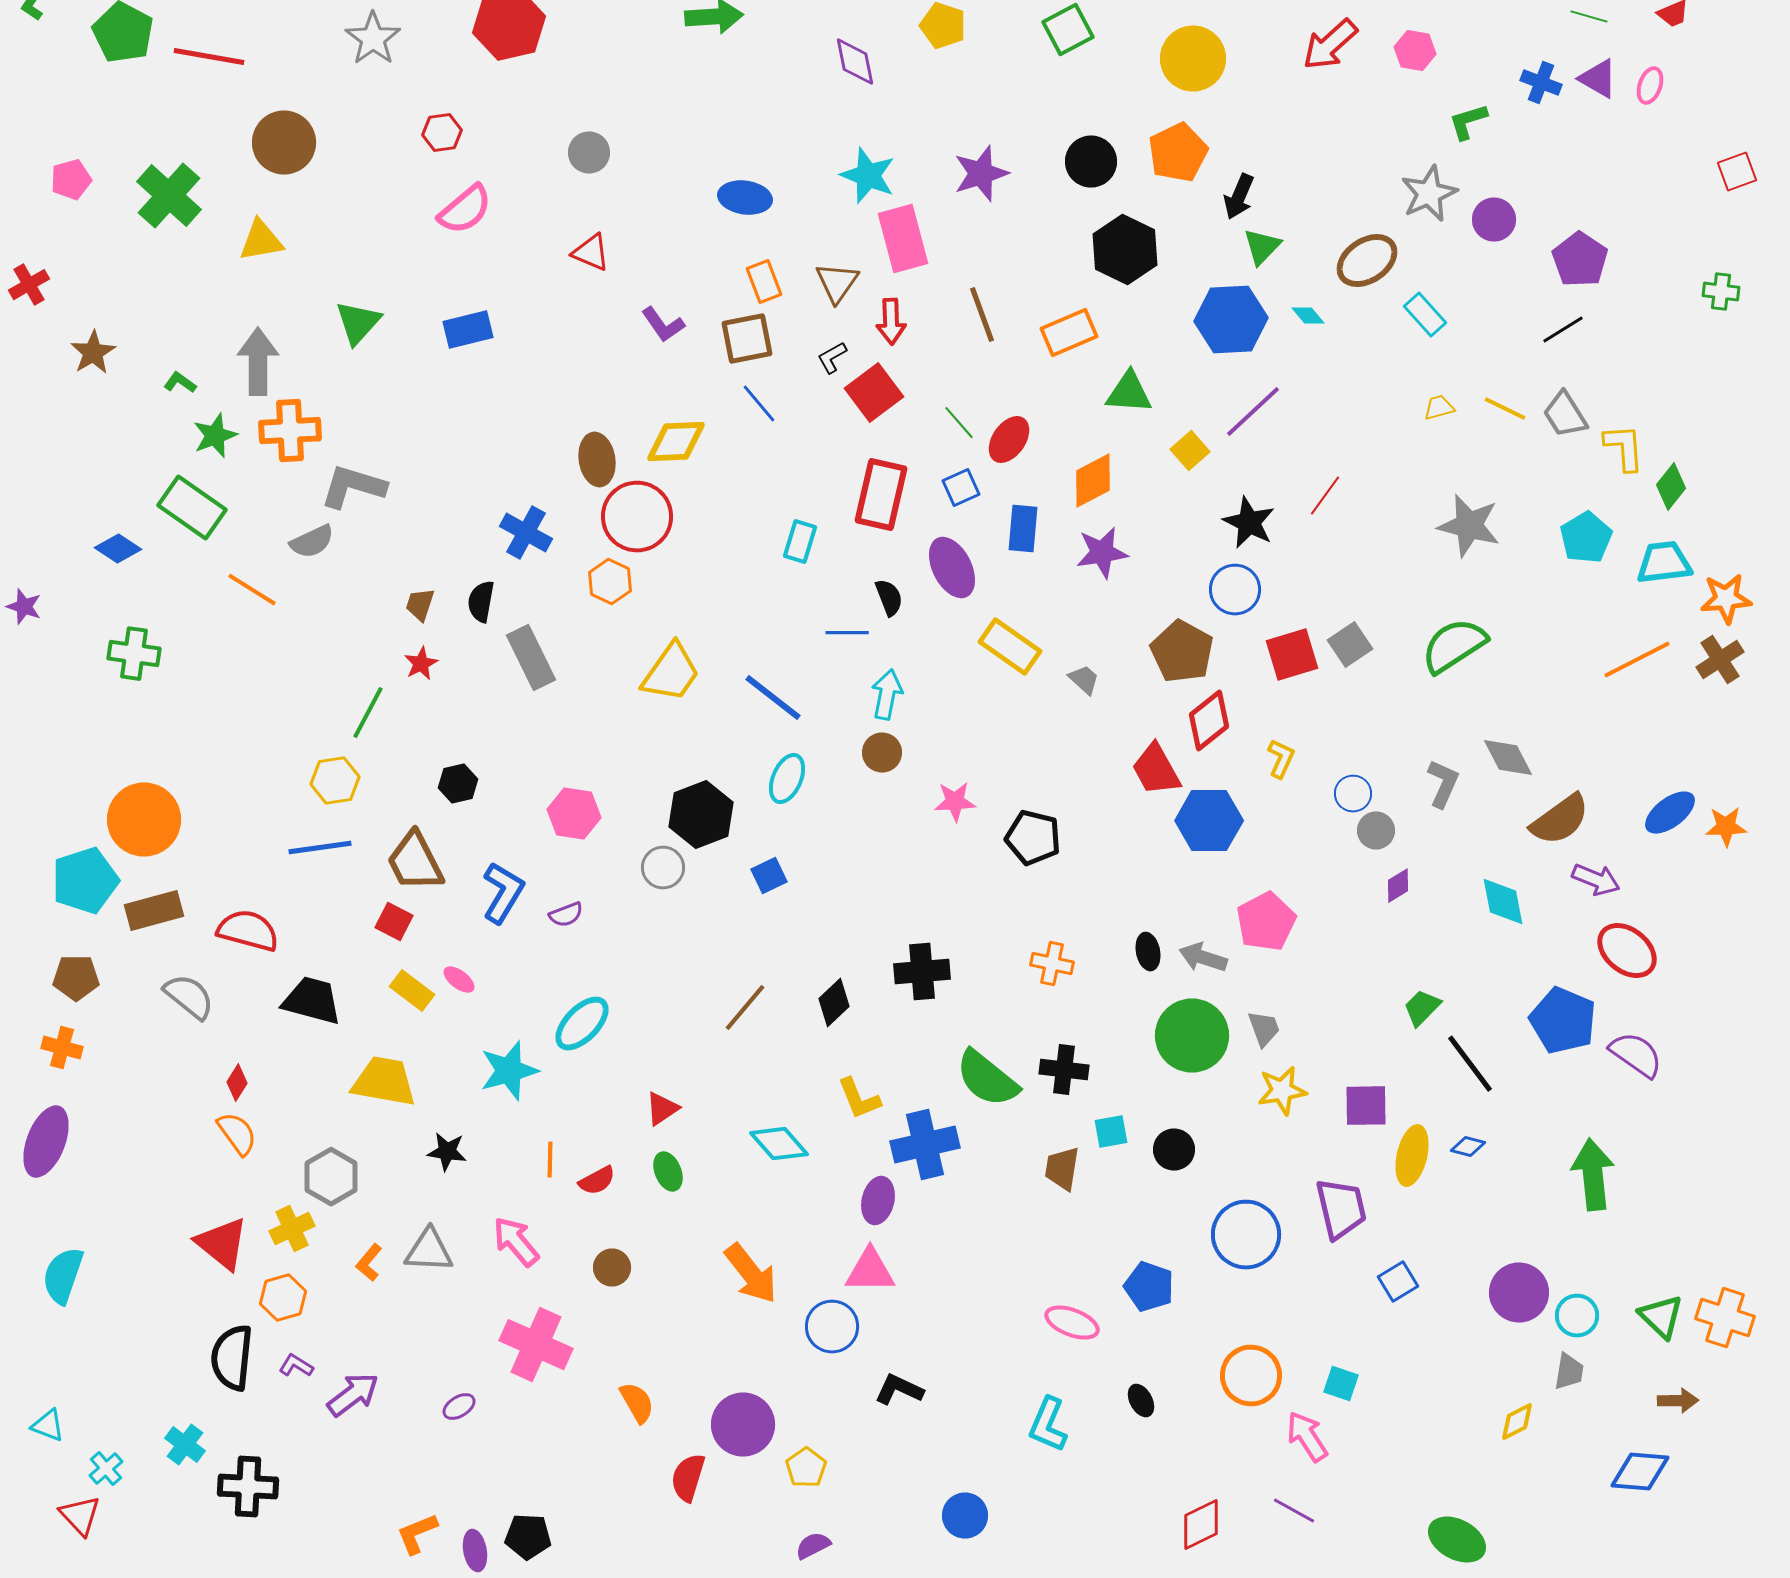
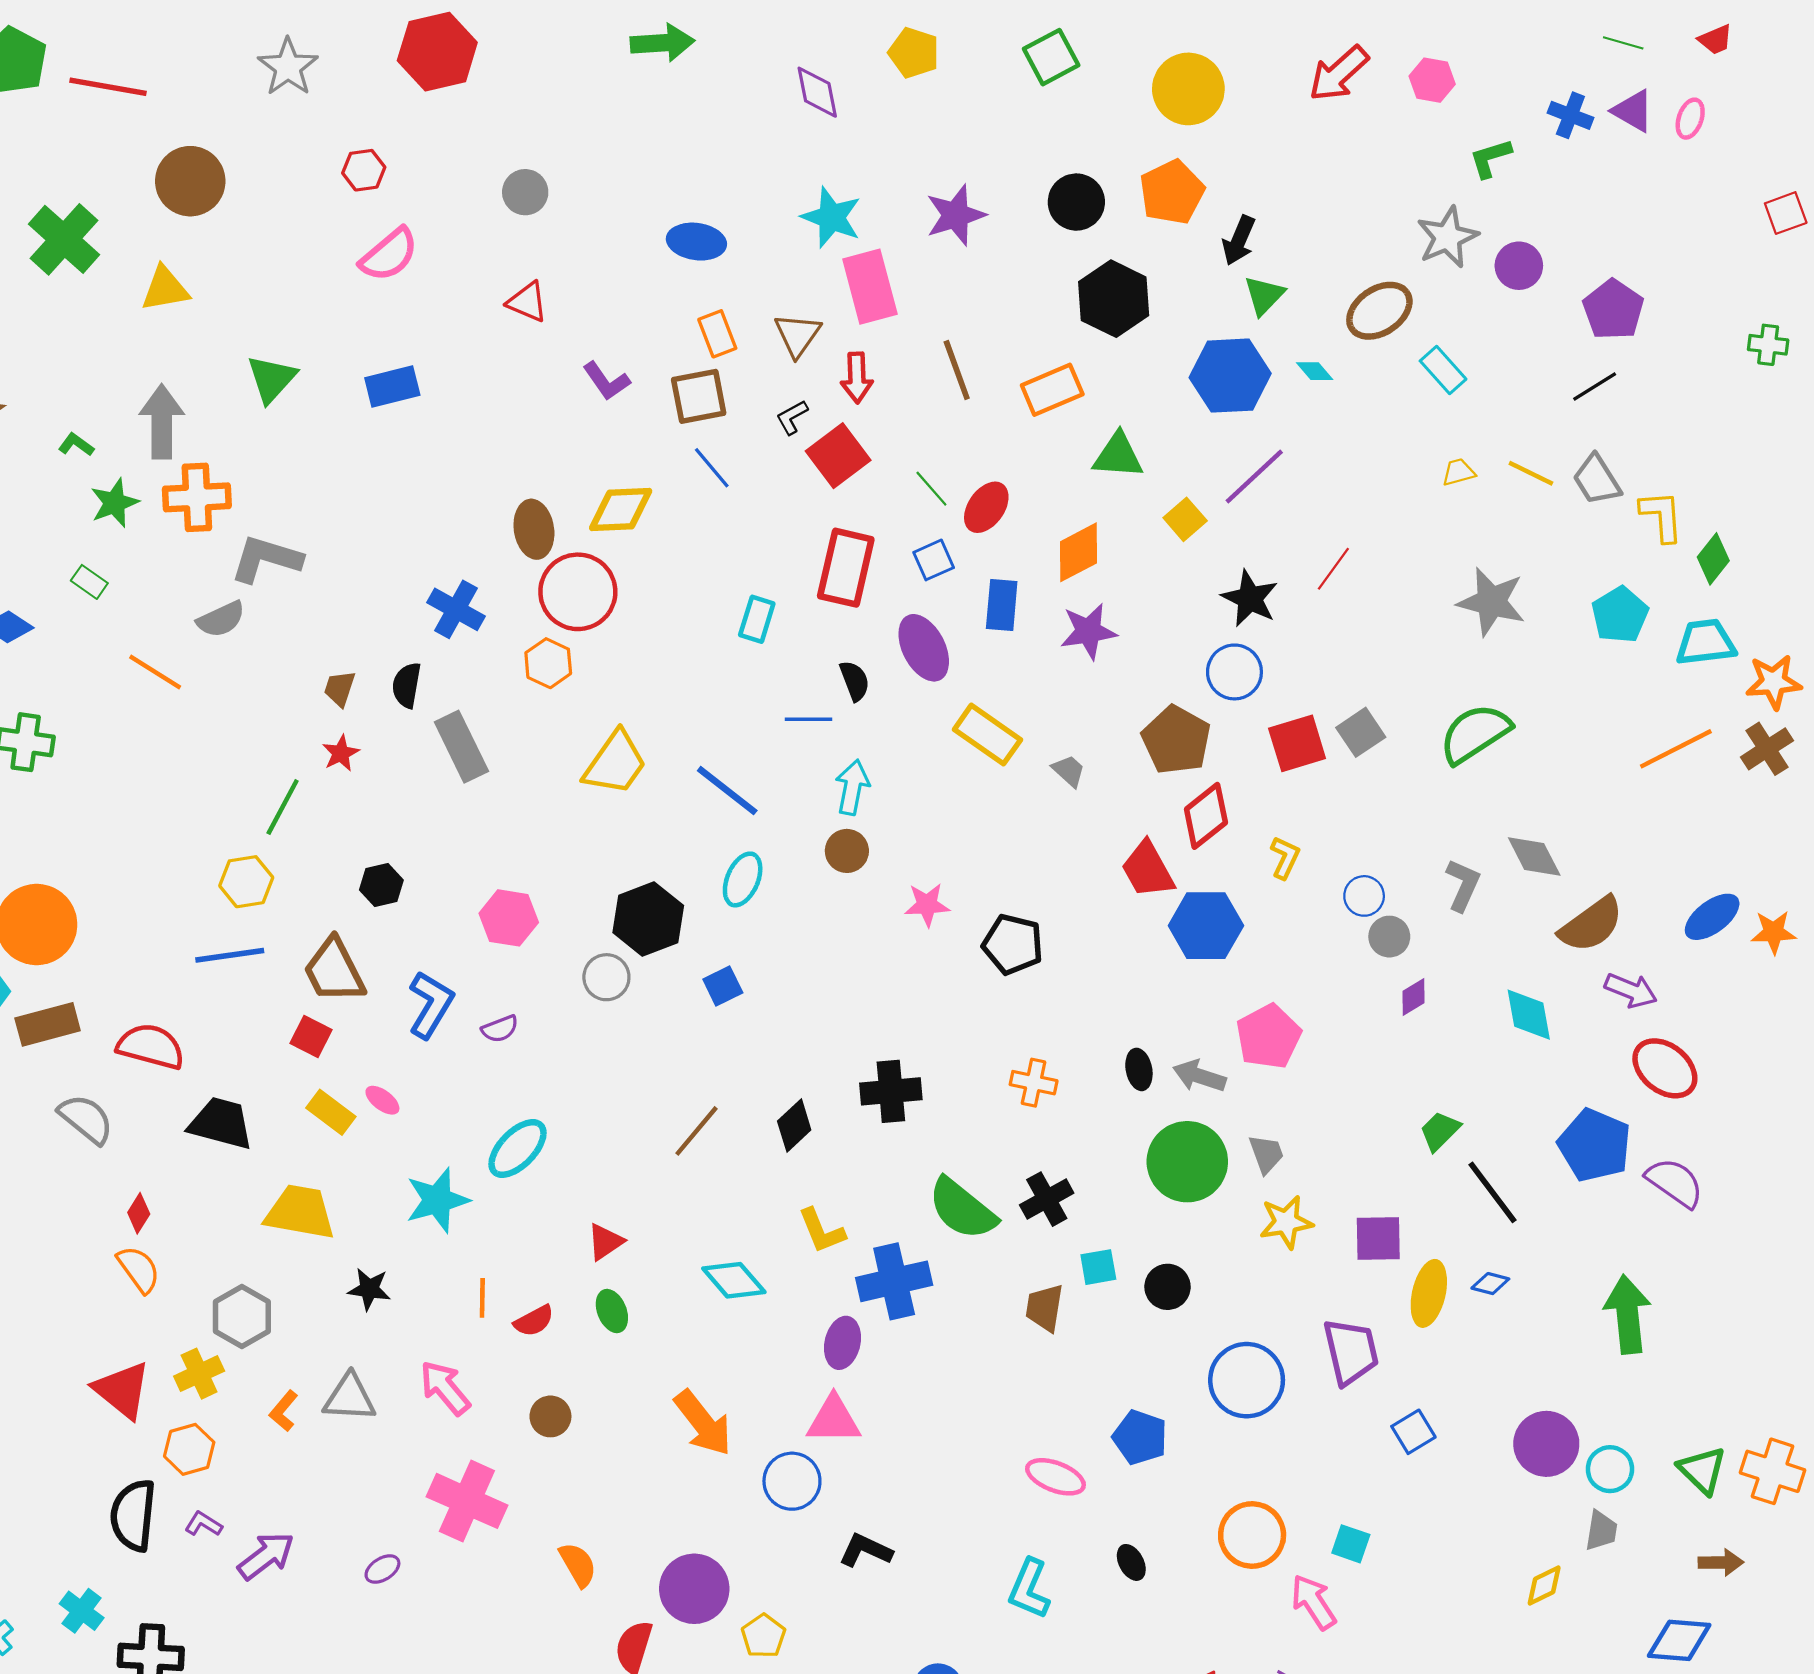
green rectangle: (192, 508) -> (89, 582), size x0.5
black cross: (1064, 1070) -> (1047, 1199), turned -36

